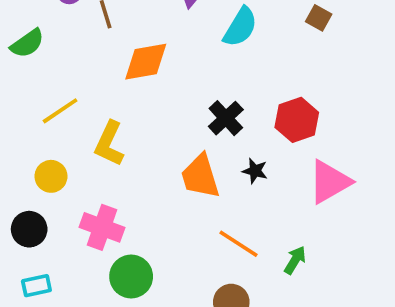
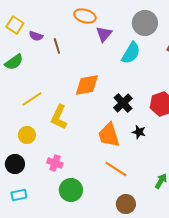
orange diamond: (146, 62) -> (87, 85), moved
pink cross: (102, 227) -> (55, 163), size x0.7
orange line: (239, 244) -> (116, 169), moved

